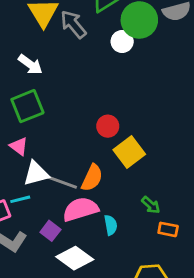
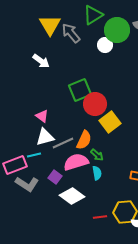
green square: (27, 106) -> (80, 90), moved
red circle: (108, 126) -> (95, 104), size x1.5
pink triangle: (19, 146) -> (42, 116), moved
gray line: (62, 182) -> (63, 143), turned -45
green arrow: (151, 205) -> (97, 155), moved

